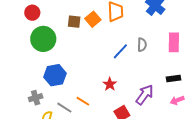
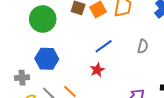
blue line: (120, 51) -> (104, 46), moved
red star: (110, 84) -> (97, 70), moved

